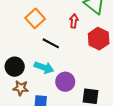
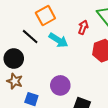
black line: (51, 43) -> (30, 37), moved
cyan arrow: (44, 68) -> (58, 40), moved

